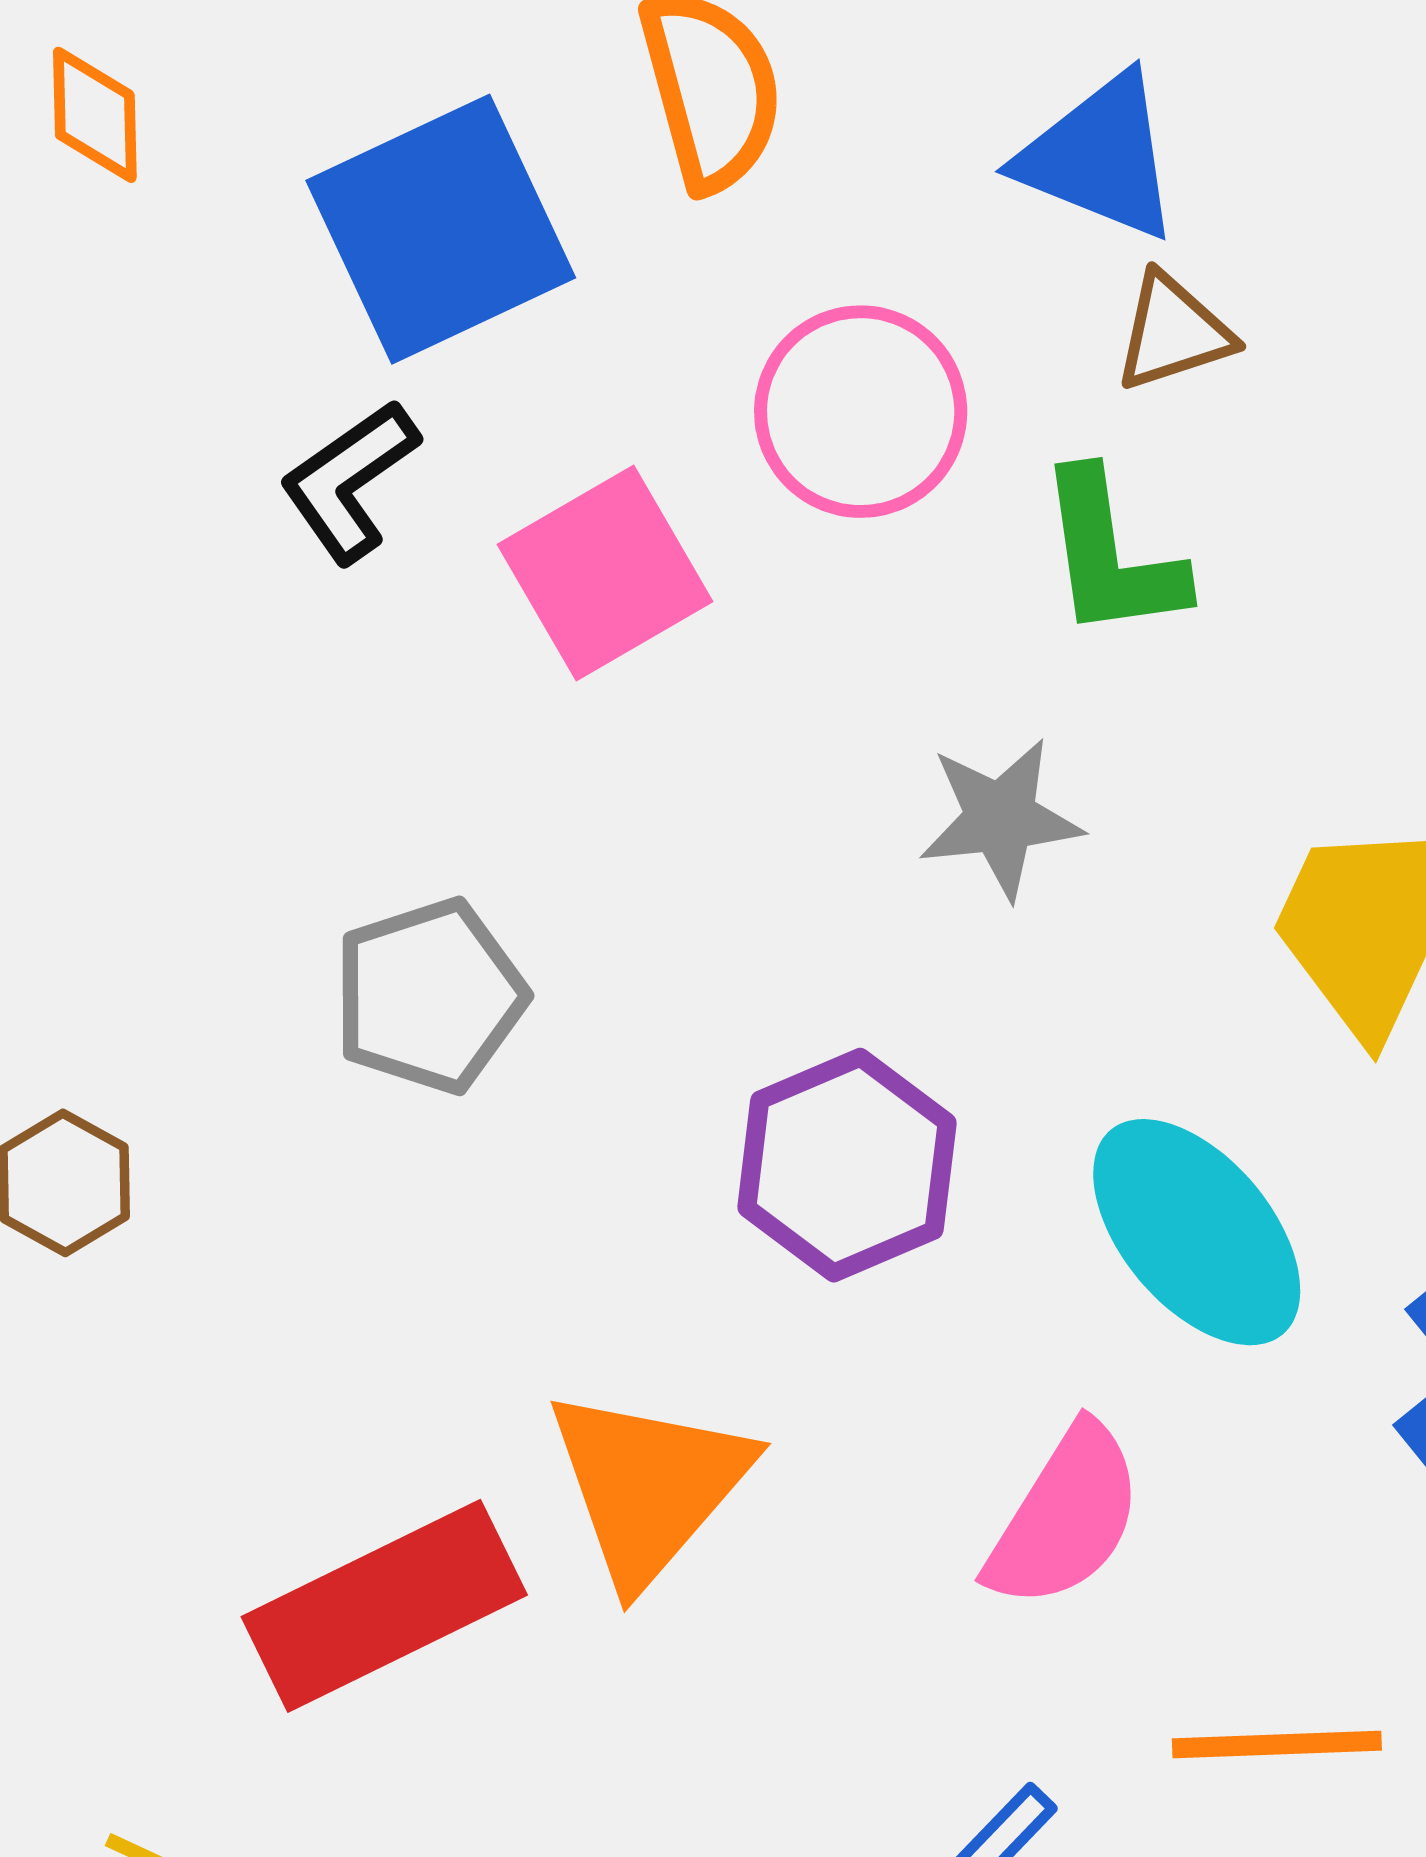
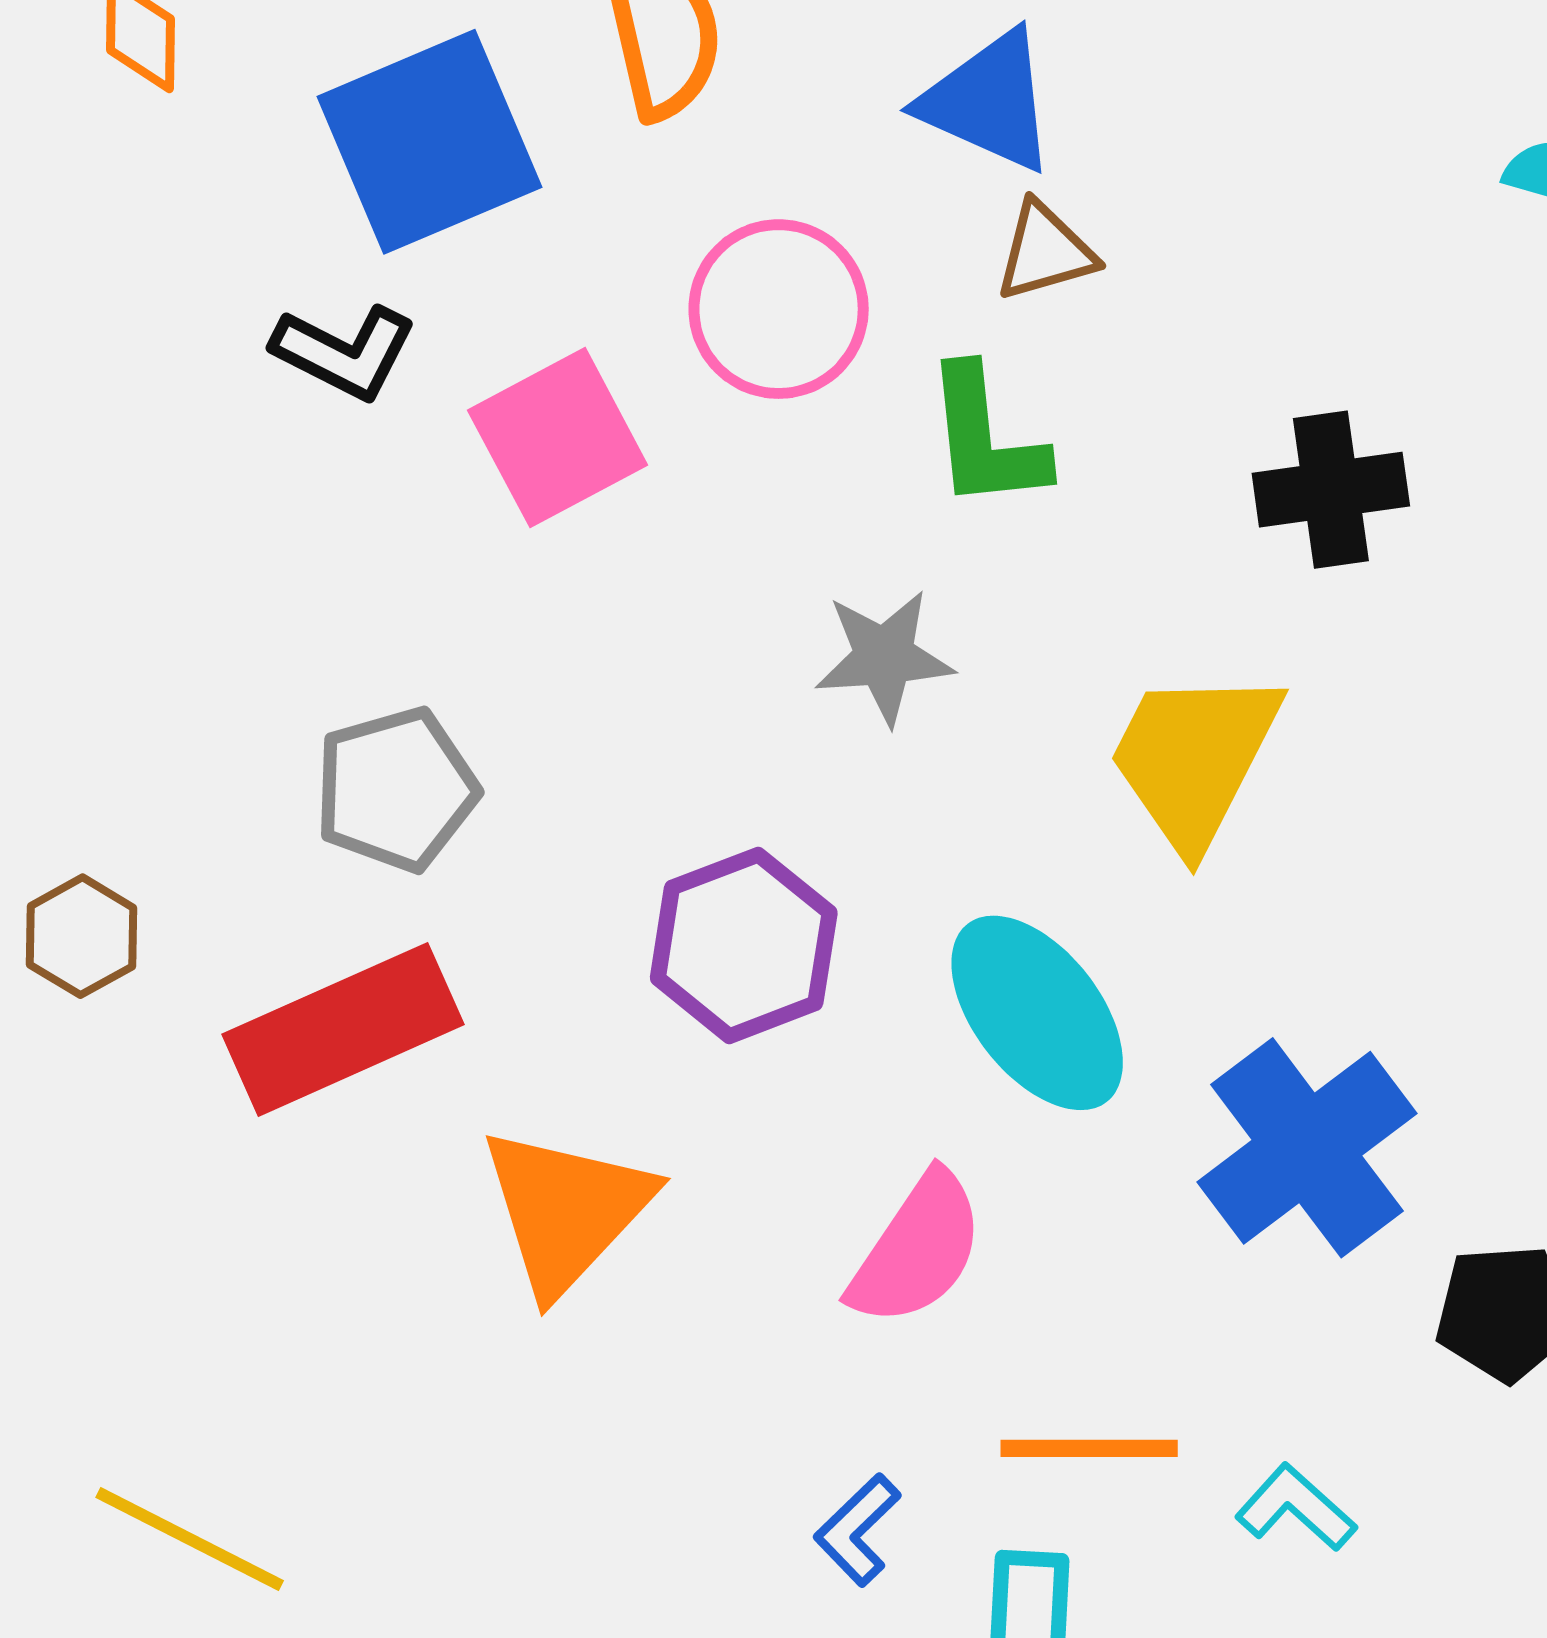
black L-shape: (349, 481) -> (344, 352), turned -120
red rectangle: (384, 1606) -> (343, 1029), moved

